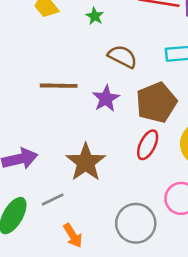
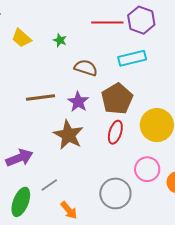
brown star: (86, 162) -> (68, 135), moved

